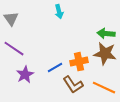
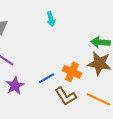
orange cross: (79, 62) -> (72, 72), turned 36

